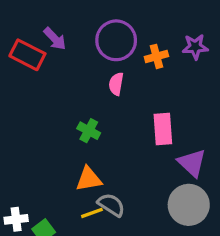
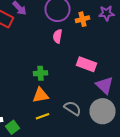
pink rectangle: (163, 129) -> (86, 64), turned -66
green cross: (89, 131) -> (40, 73), moved, turned -32
gray semicircle: (111, 205) -> (72, 108), moved

